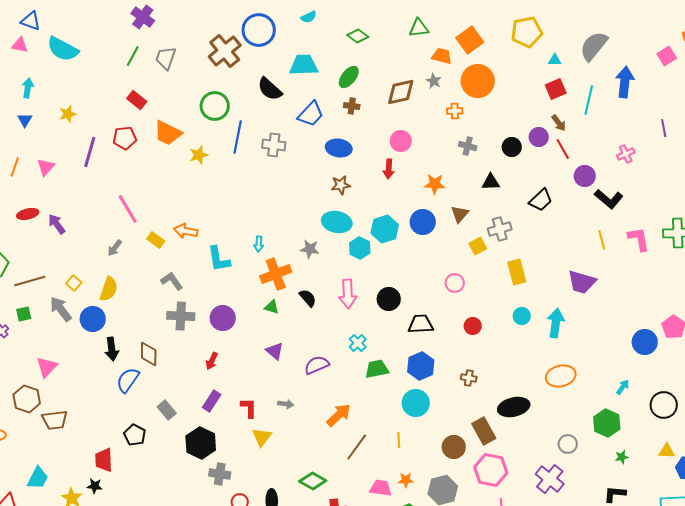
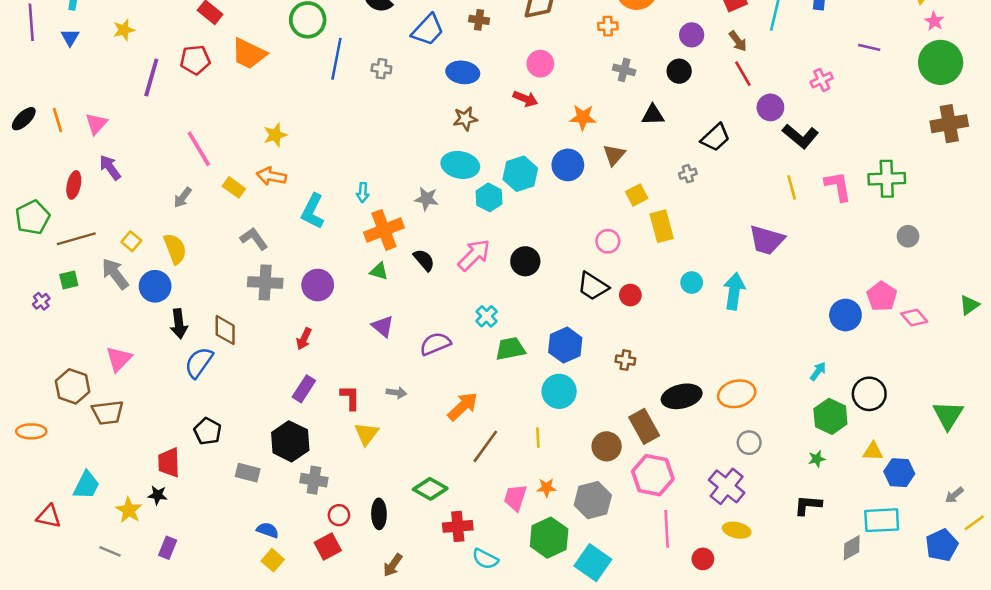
purple line: (664, 128) -> (869, 47), turned -66
purple circle: (539, 137) -> (692, 35), moved
gray cross: (274, 145) -> (381, 69), size x0.7
yellow star: (199, 155) -> (275, 135), moved
orange line: (15, 167) -> (58, 120), moved, turned -36
pink triangle: (46, 167) -> (96, 124), moved
red arrow: (389, 169) -> (525, 99), turned -72
red ellipse: (28, 214) -> (74, 185), moved, turned -65
gray cross: (500, 229) -> (688, 174), moved, size x0.6
cyan L-shape: (219, 259) -> (313, 211), turned 36
yellow rectangle: (517, 272) -> (662, 226), moved
yellow semicircle: (109, 289) -> (175, 249), turned -40
pink arrow: (348, 294) -> (474, 255), turned -132
black trapezoid: (421, 324) -> (593, 286), moved, turned -144
pink triangle: (47, 367) -> (119, 359), moved
orange ellipse: (561, 376) -> (737, 394), moved
gray rectangle: (167, 410) -> (248, 473), moved, turned -36
green hexagon: (607, 423) -> (830, 416), moved
pink trapezoid: (381, 488) -> (515, 498), turned -80

